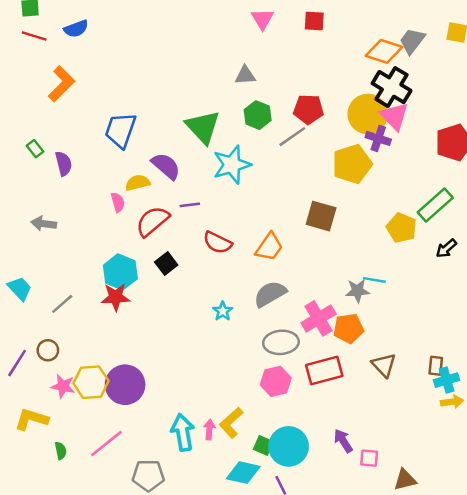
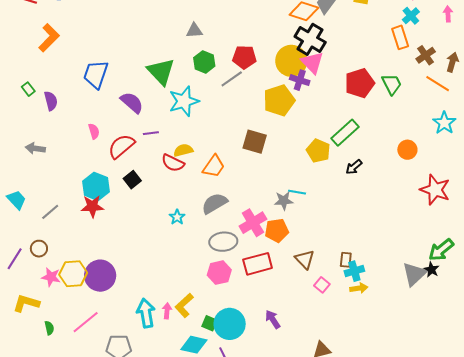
yellow semicircle: (138, 183) -> (183, 150), moved
pink square: (369, 458) -> (322, 285), moved, turned 35

